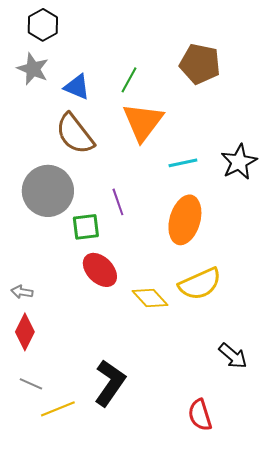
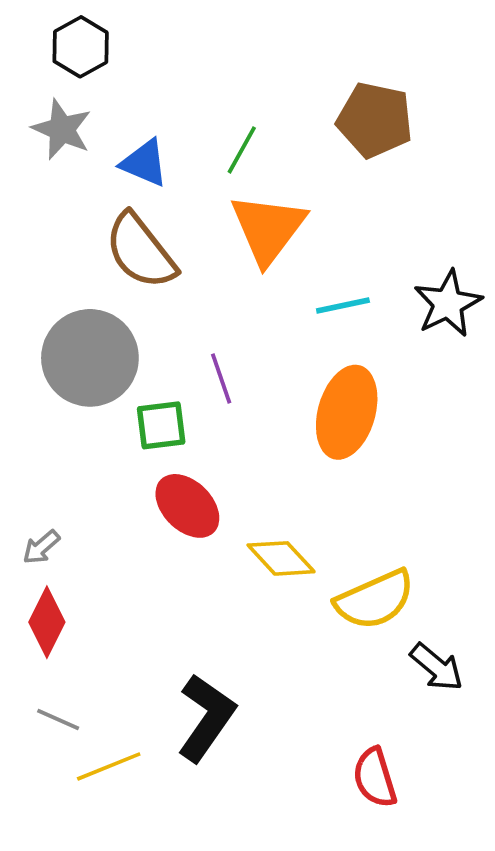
yellow semicircle: (200, 284) -> (375, 600), moved
gray arrow: (22, 292) -> (41, 547), turned -50

